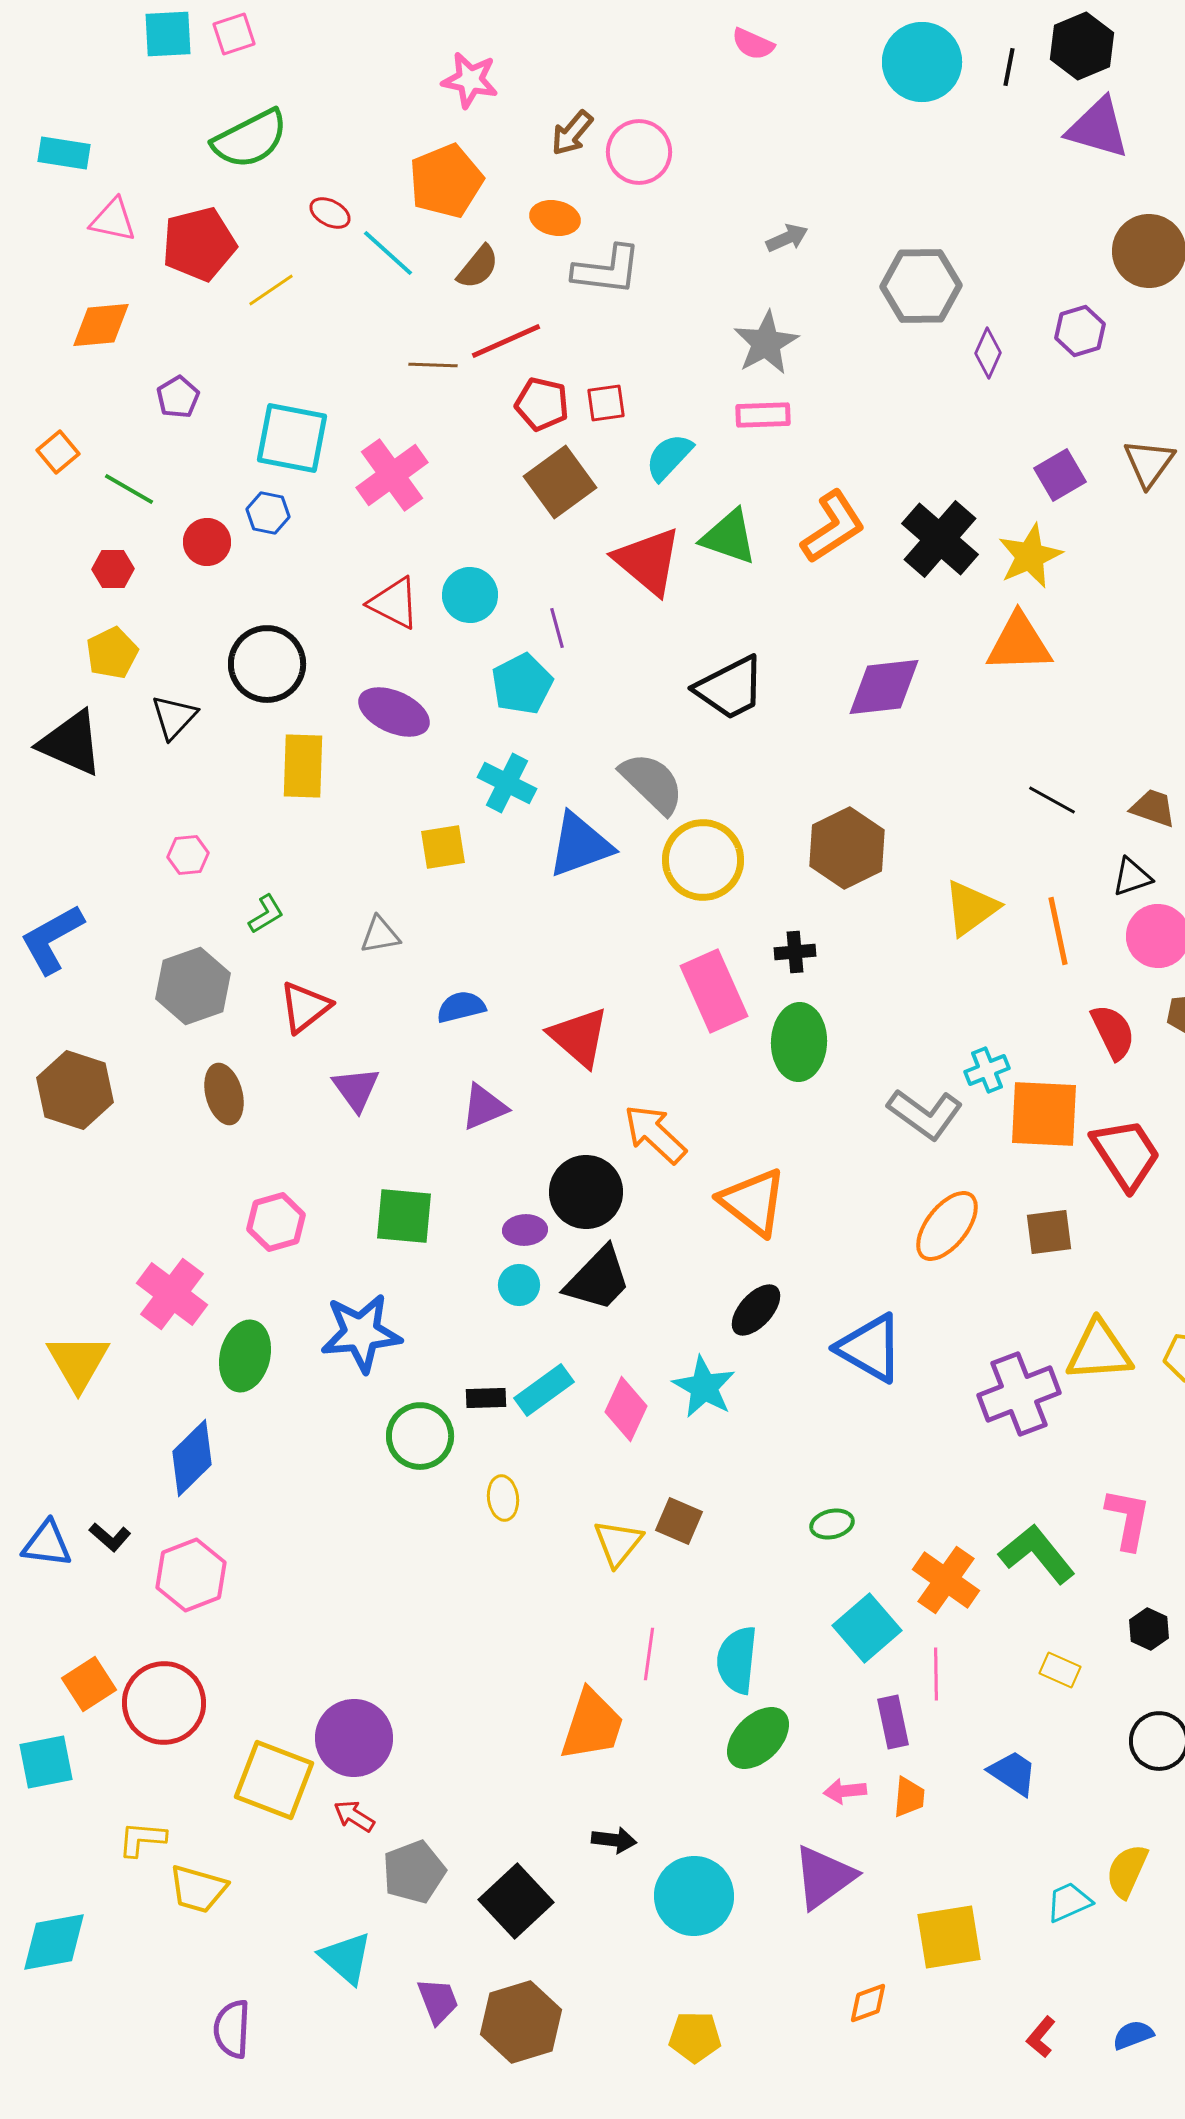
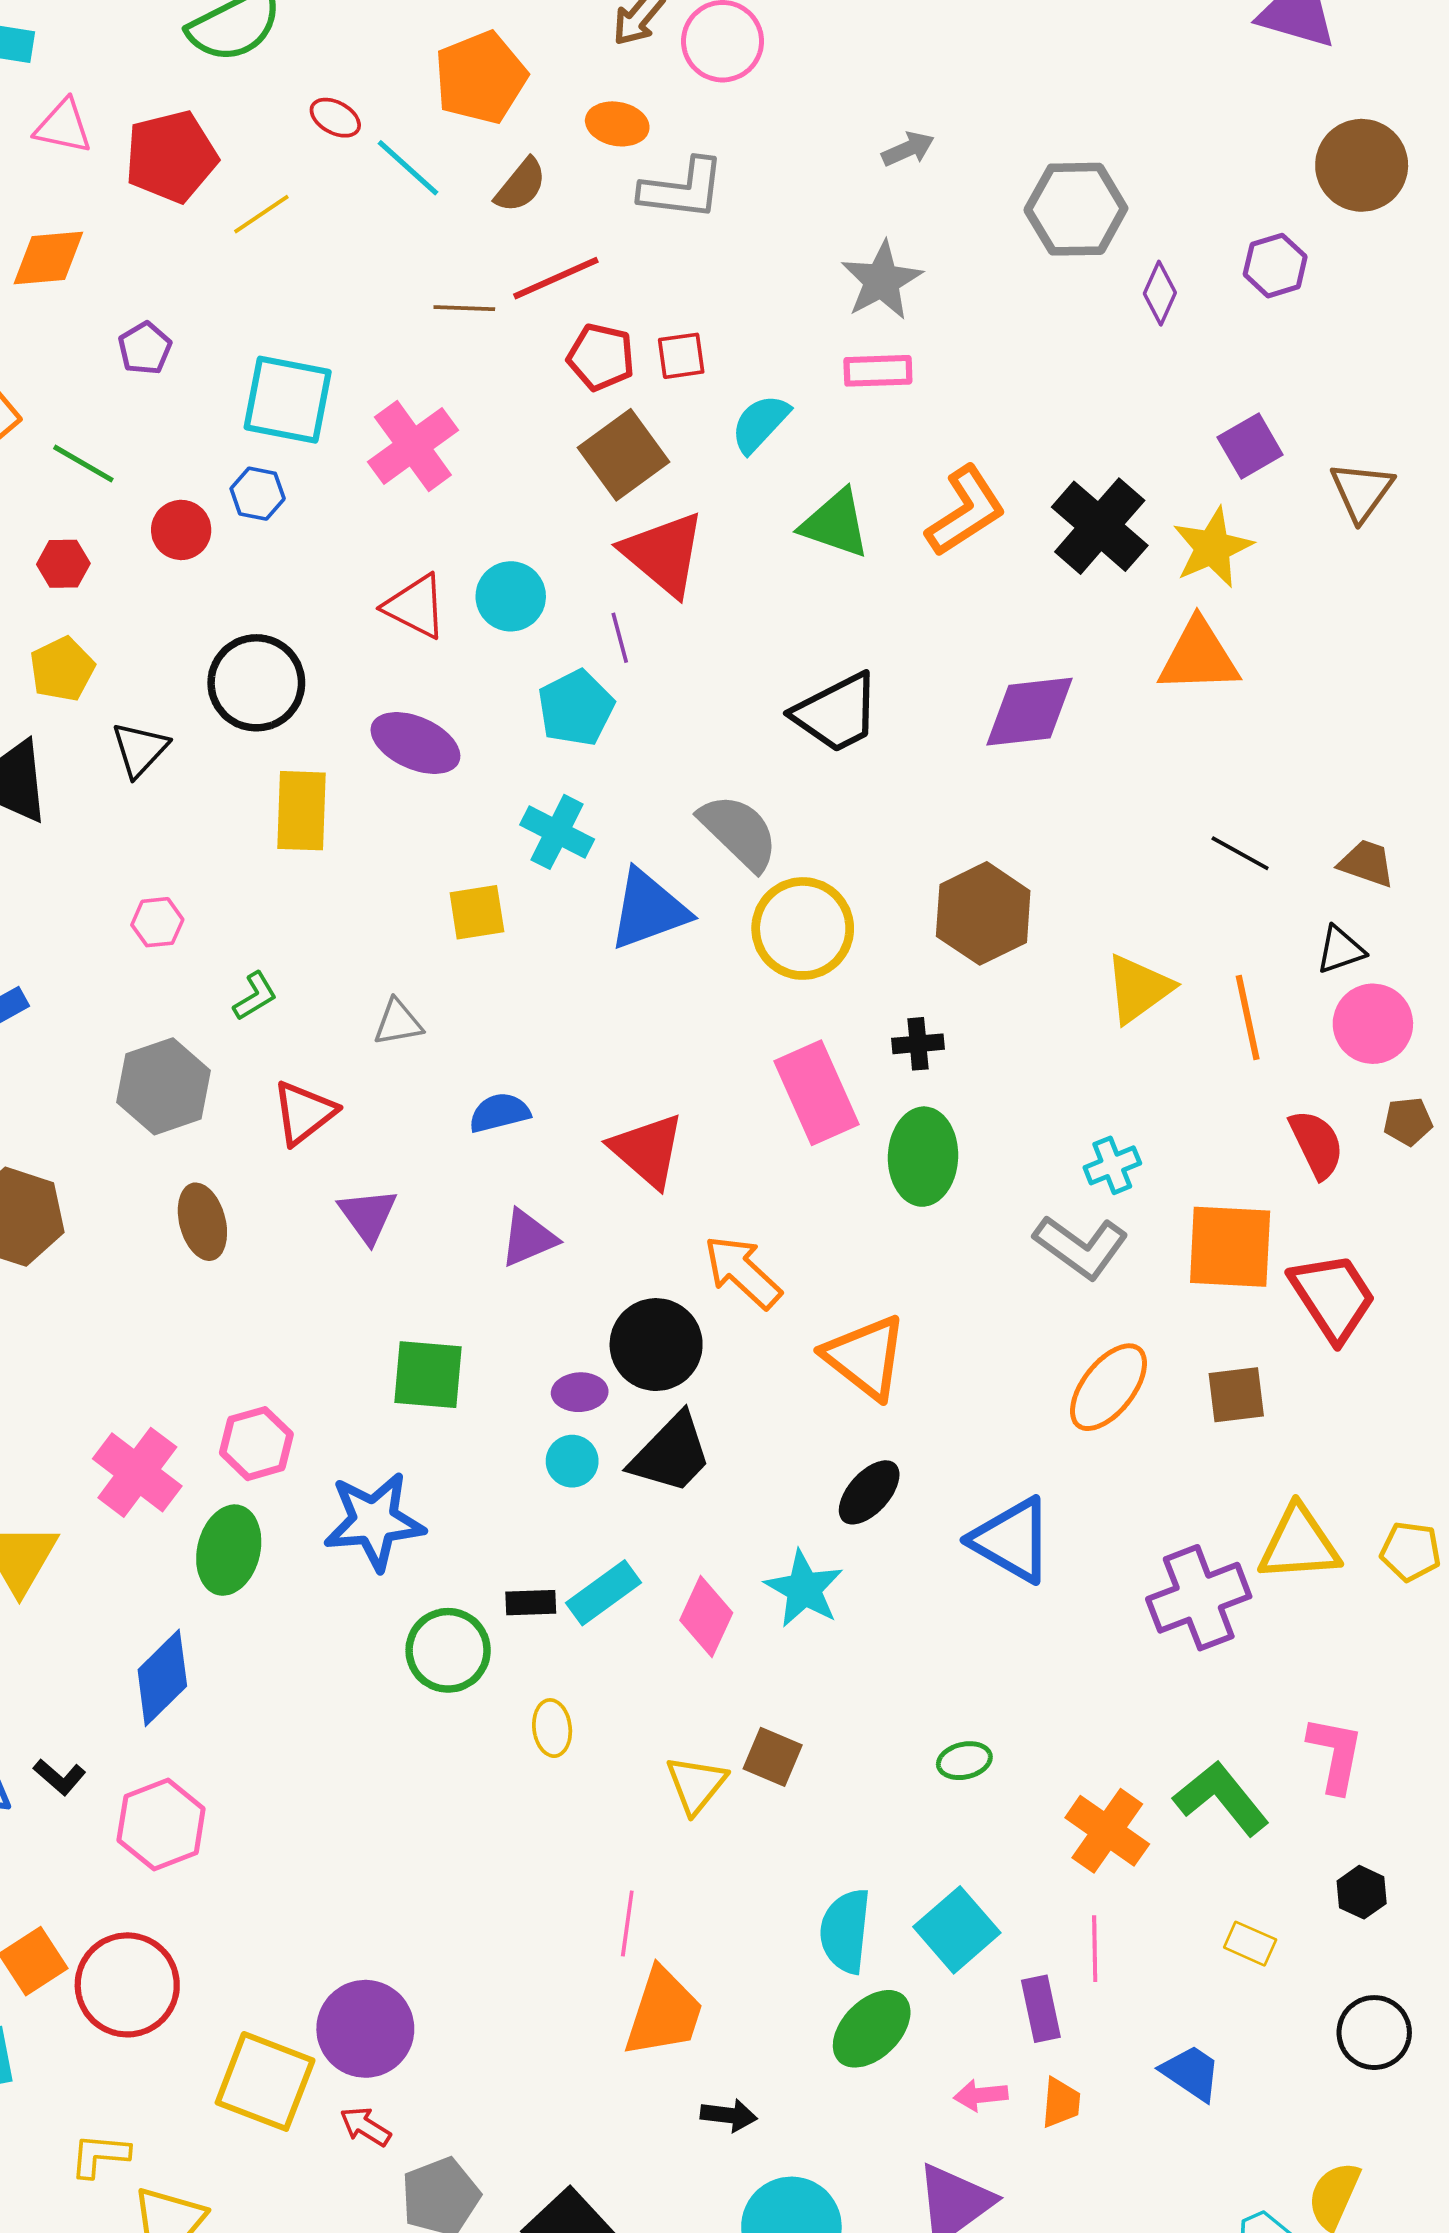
brown triangle: (1149, 463) -> (1362, 491), moved
red triangle: (648, 561) -> (664, 554), moved
cyan cross: (987, 1070) -> (1112, 1165), moved
pink hexagon: (276, 1222) -> (256, 1444), moved
cyan square: (867, 1628) -> (957, 1930), moved
pink line: (649, 1654) -> (627, 1924), moved
black arrow: (614, 1840) -> (729, 2115), moved

